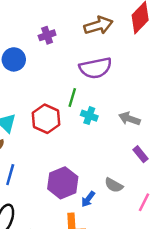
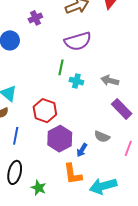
red hexagon: (46, 119) -> (45, 111), moved
purple rectangle: (140, 154) -> (122, 109), size x1.5

